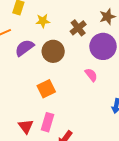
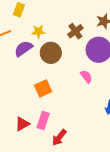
yellow star: (43, 21) -> (38, 32), moved
red triangle: (26, 126) -> (22, 124), turned 35

